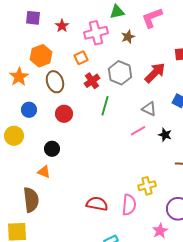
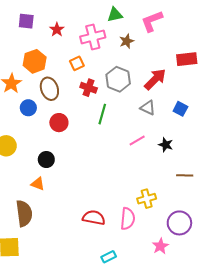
red cross: (92, 81) -> (89, 88), turned -35
gray triangle: (149, 109) -> (148, 108), moved
blue circle: (29, 110) -> (28, 108), moved

